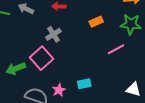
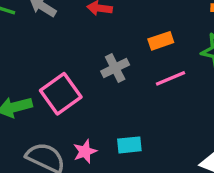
gray cross: (53, 34) -> (115, 68), moved
pink line: (116, 49) -> (170, 78), moved

